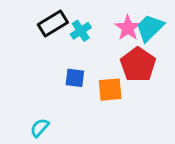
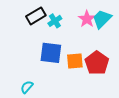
red pentagon: (138, 65) -> (97, 63), moved
blue square: (75, 78) -> (51, 53), size x1.6

